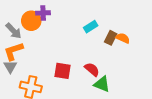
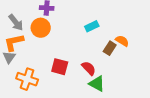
orange circle: (31, 21) -> (41, 28), moved
brown rectangle: (111, 38) -> (110, 48), moved

